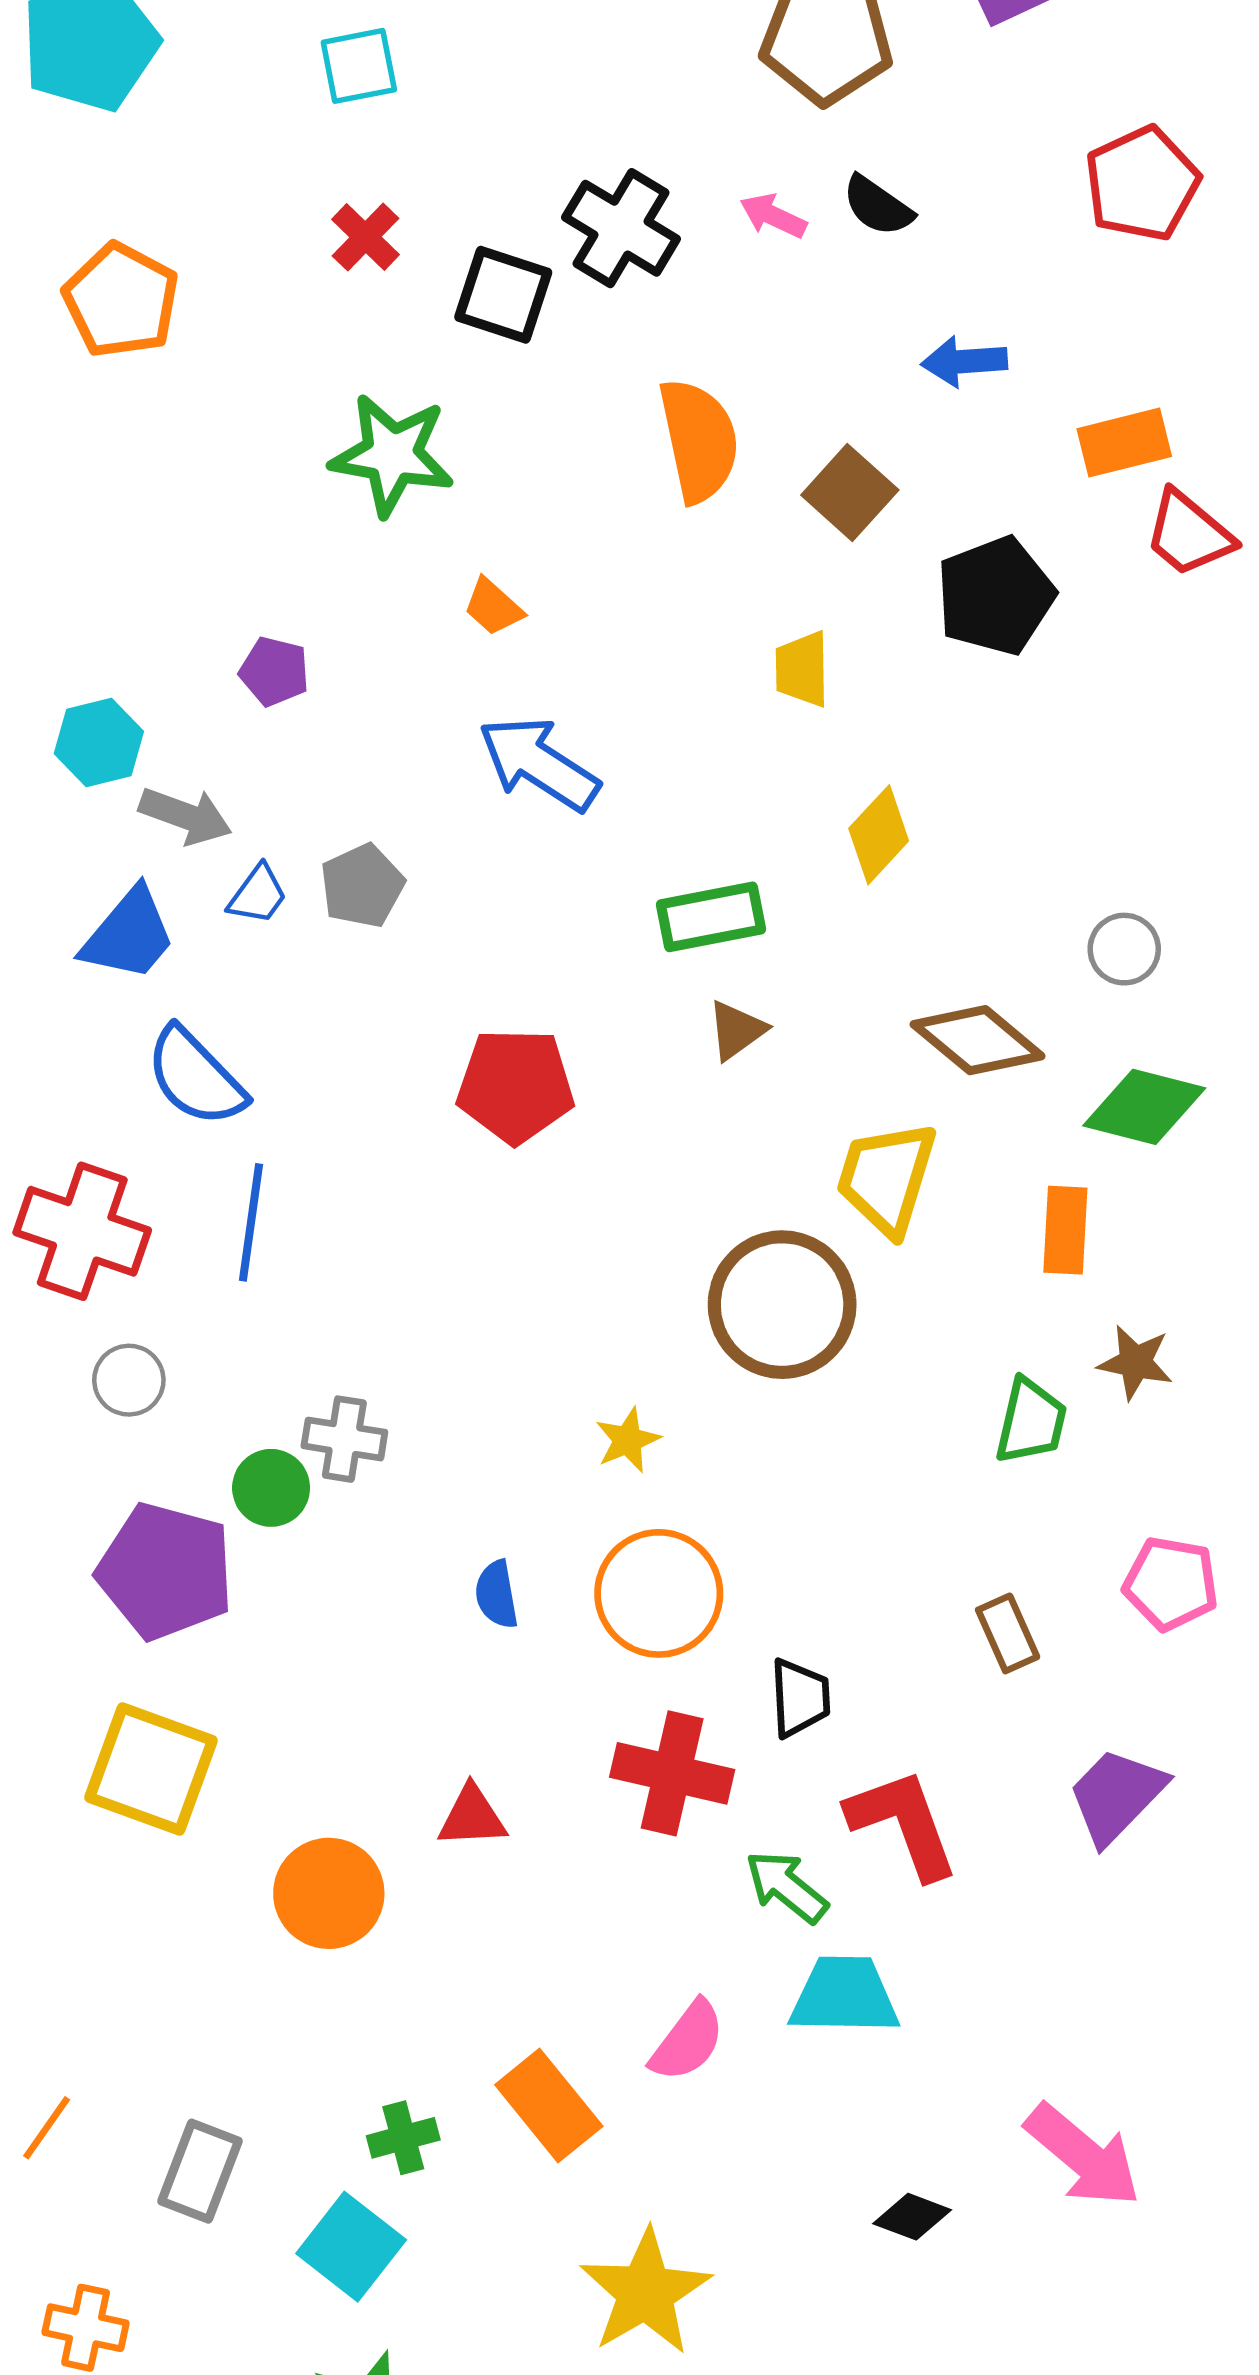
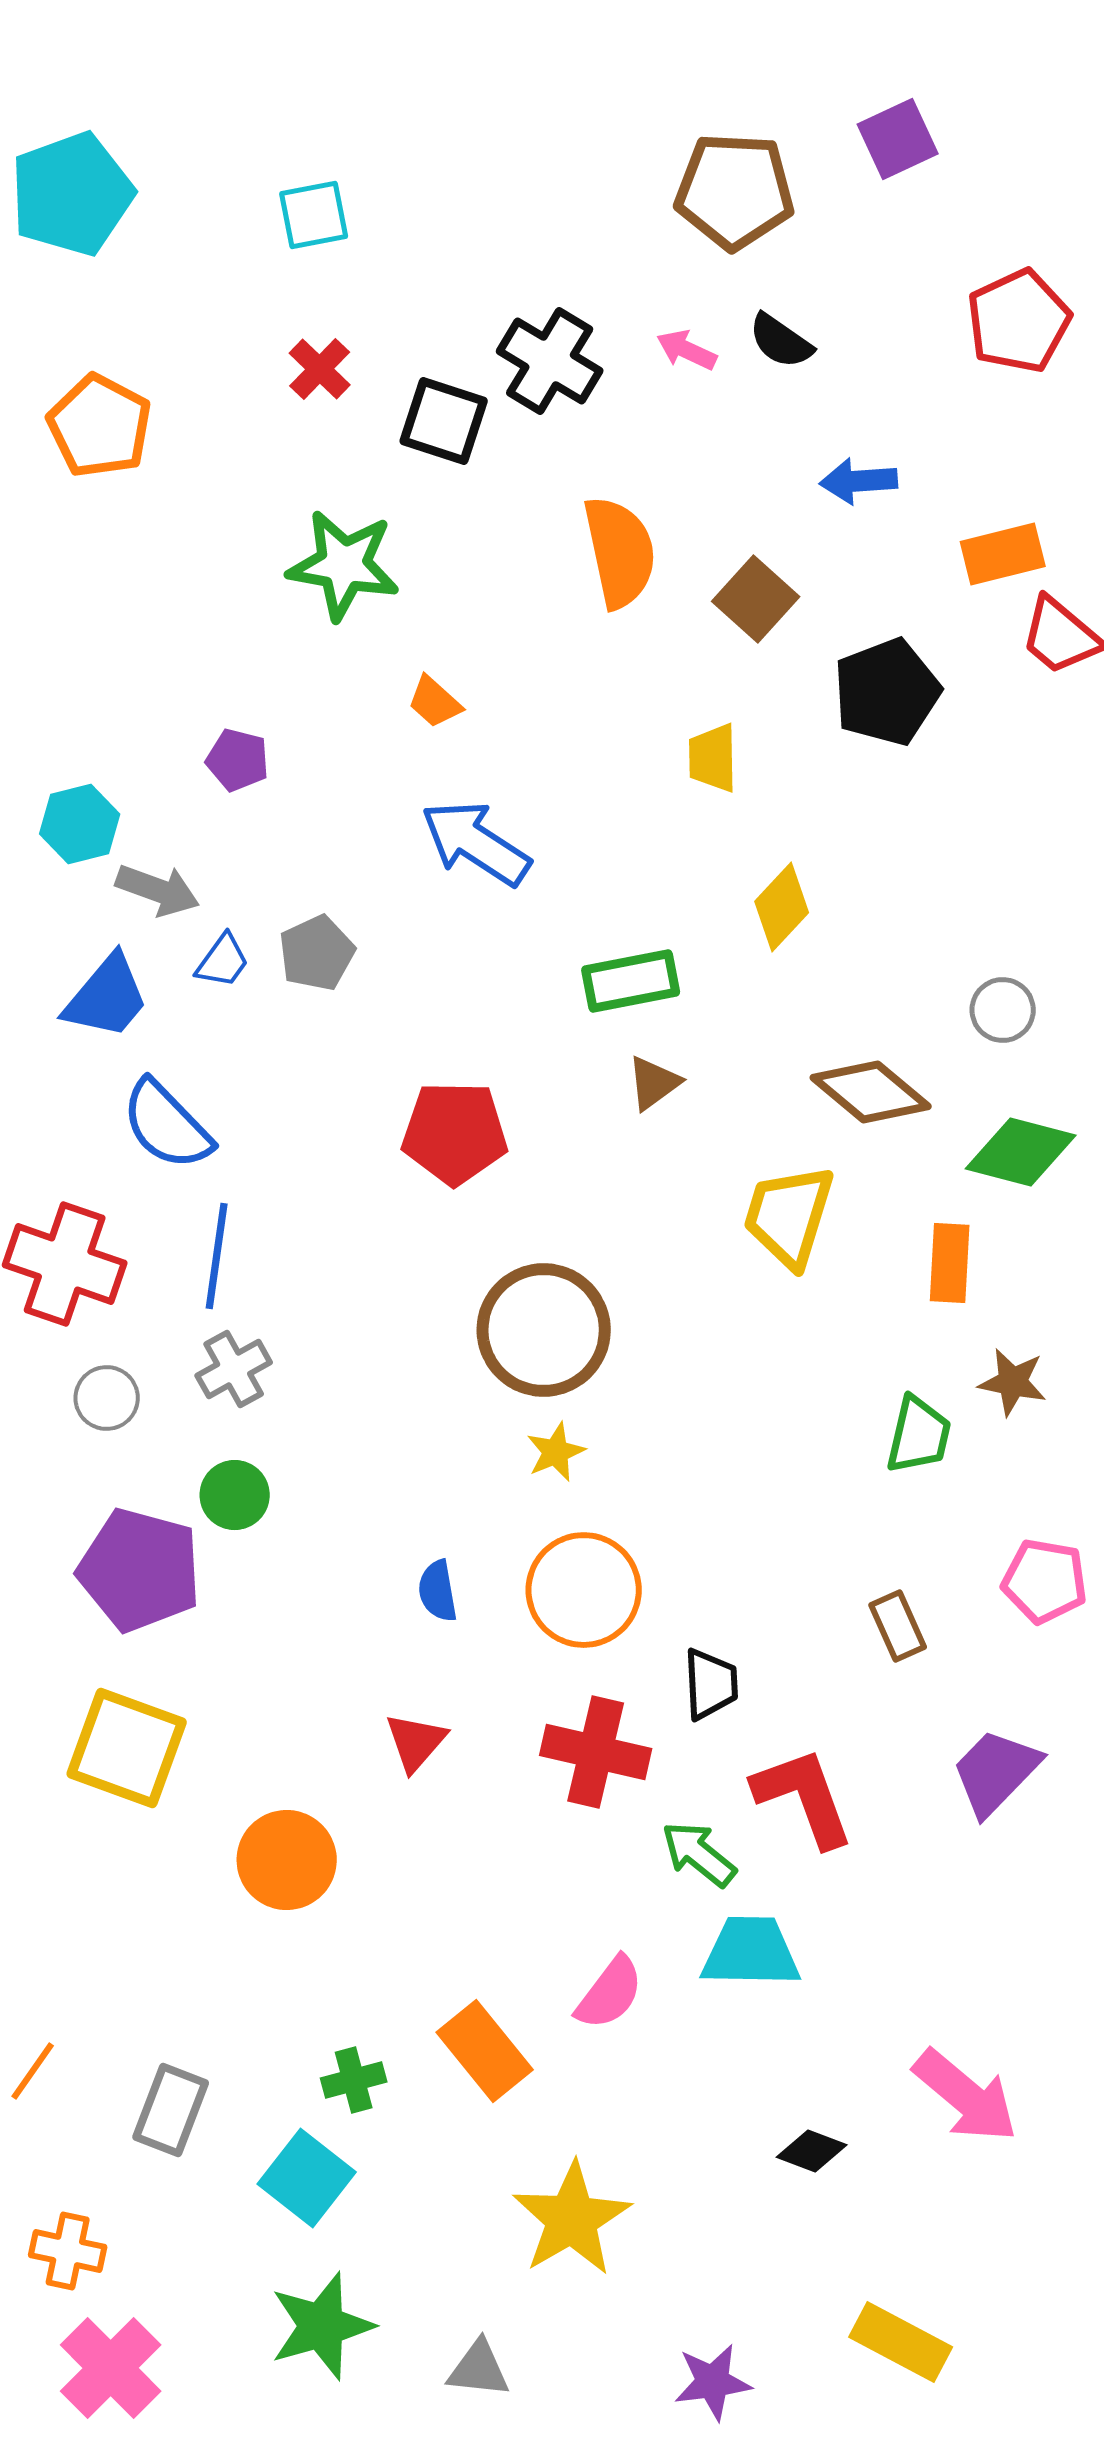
brown circle: (782, 1305) -> (544, 1330), moved
gray cross: (344, 1439) -> (234, 1369), moved, turned -38
red triangle: (472, 1817) -> (416, 1742), moved, turned -46

